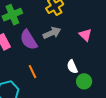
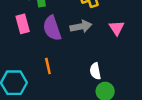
pink triangle: (85, 35) -> (117, 28), moved

